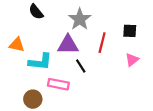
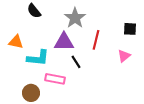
black square: (130, 31) -> (130, 29), moved

